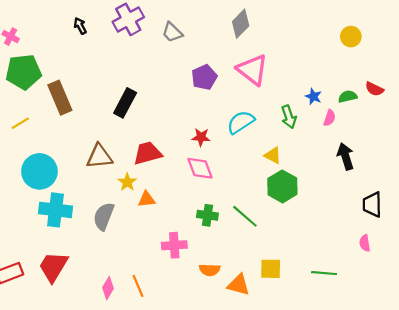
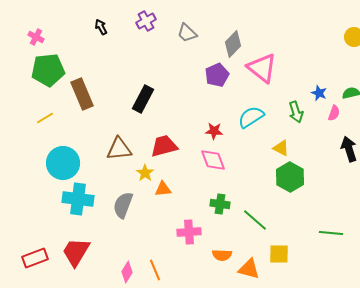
purple cross: (128, 19) -> (146, 21), size x0.7
gray diamond: (241, 24) -> (233, 44), moved
green line: (245, 216) -> (255, 220), moved
green line: (324, 273) -> (331, 233), moved

